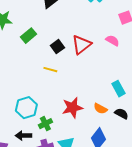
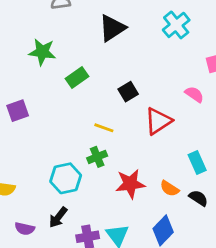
red triangle: (81, 45) -> (158, 121), moved
black square: (57, 47) -> (128, 92), moved
green cross: (45, 124) -> (97, 157), moved
black arrow: (23, 136) -> (58, 217), turned -56

